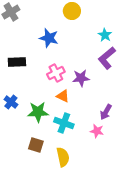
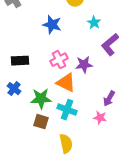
cyan star: (105, 35) -> (94, 23), moved
black rectangle: (17, 62) -> (20, 61), moved
orange triangle: (63, 96) -> (66, 83), size x1.5
brown square: (36, 145) -> (41, 122), moved

